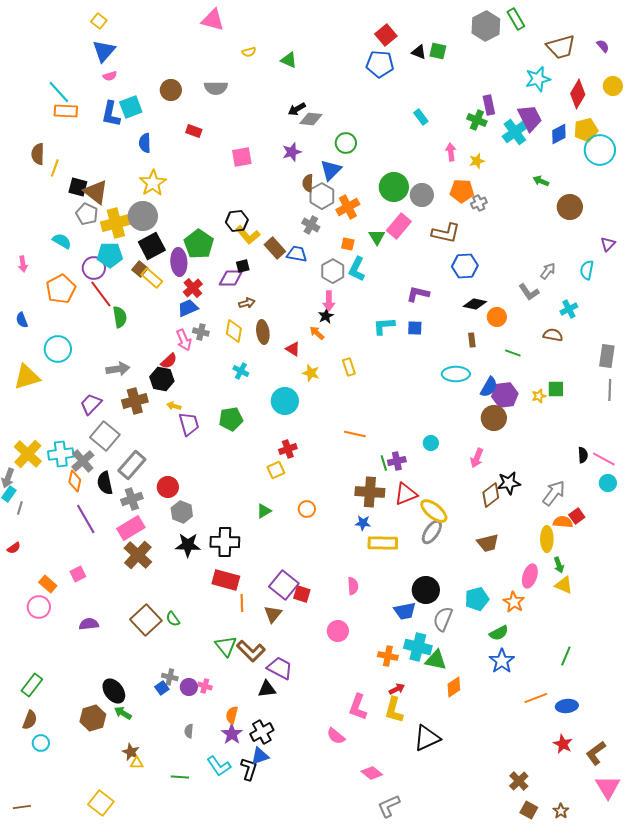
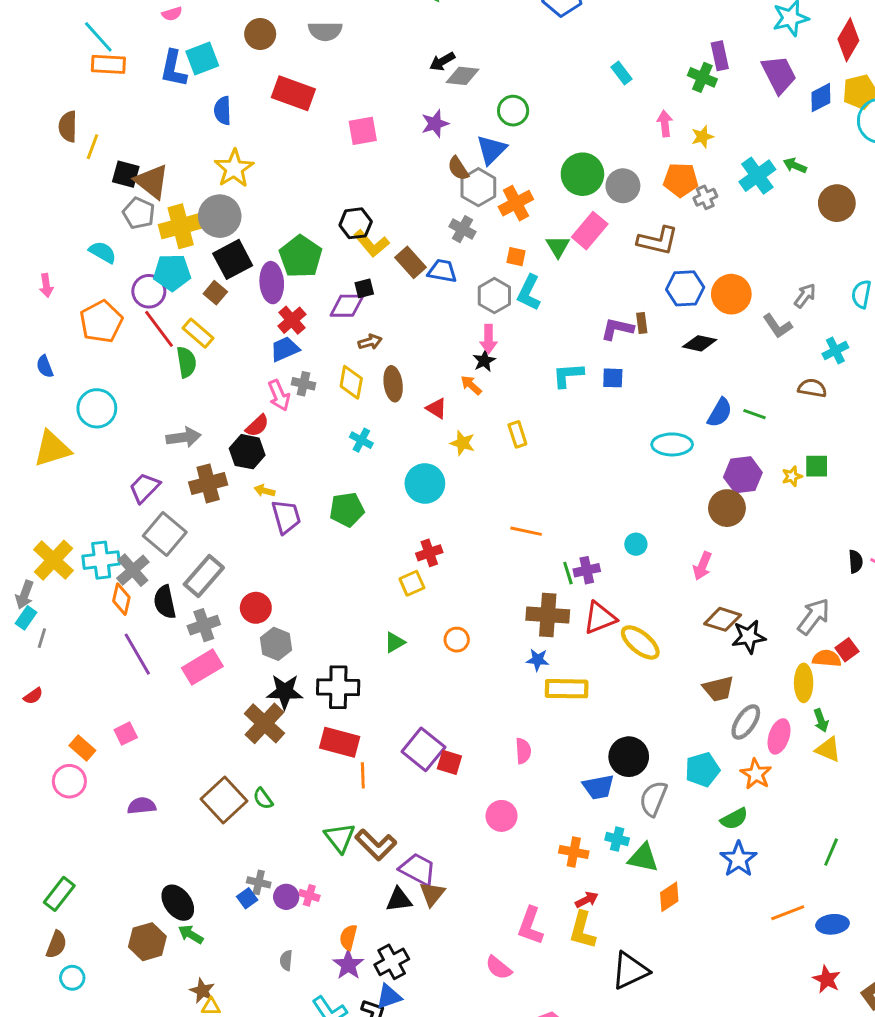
red rectangle: (194, 131) -> (293, 93), size x1.8
cyan cross: (515, 132) -> (757, 176), moved
brown semicircle: (308, 183) -> (458, 168), turned -36
yellow rectangle: (152, 278) -> (198, 333), moved
orange circle: (497, 317) -> (731, 294), moved, size x1.4
brown rectangle: (472, 340) -> (642, 323), moved
blue semicircle: (489, 387) -> (720, 413), moved
black star: (509, 483) -> (749, 637), moved
brown diamond: (491, 495) -> (723, 619), turned 55
gray ellipse: (432, 532) -> (746, 722), moved
brown cross: (138, 555) -> (264, 723), moved
brown triangle: (273, 614) -> (432, 894), moved
cyan cross: (418, 647) -> (617, 839), size x0.6

